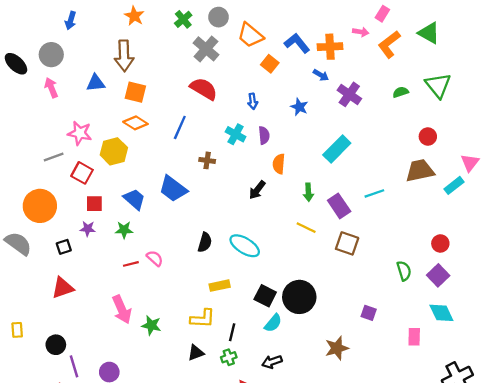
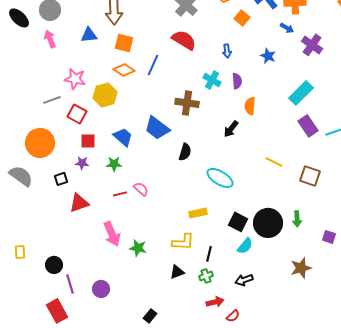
blue line: (180, 127) -> (153, 65), moved
brown cross: (207, 160) -> (187, 103), size x1.6
green arrow: (308, 192) -> (297, 219), moved
purple rectangle: (339, 206) -> (308, 126), moved
black semicircle: (205, 242) -> (185, 152), moved
red triangle: (63, 288) -> (79, 203), moved

